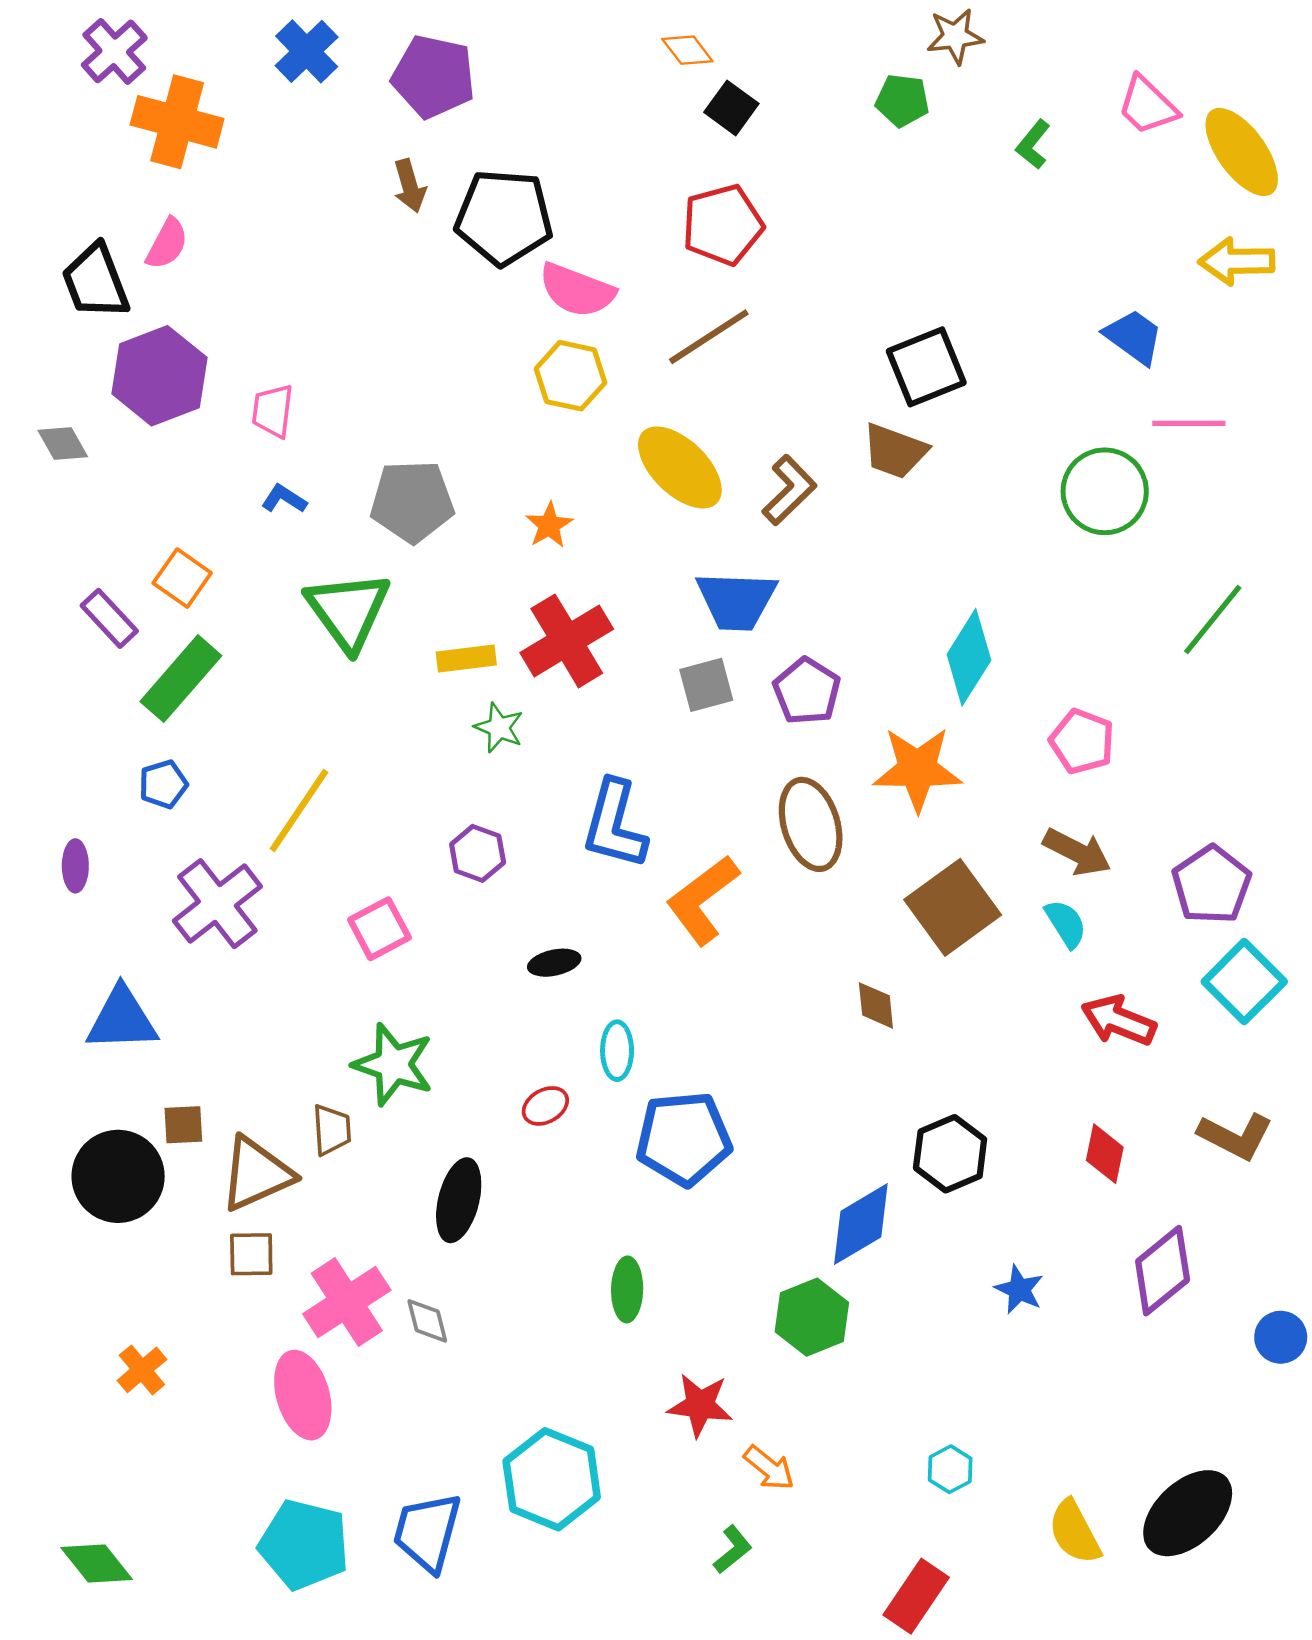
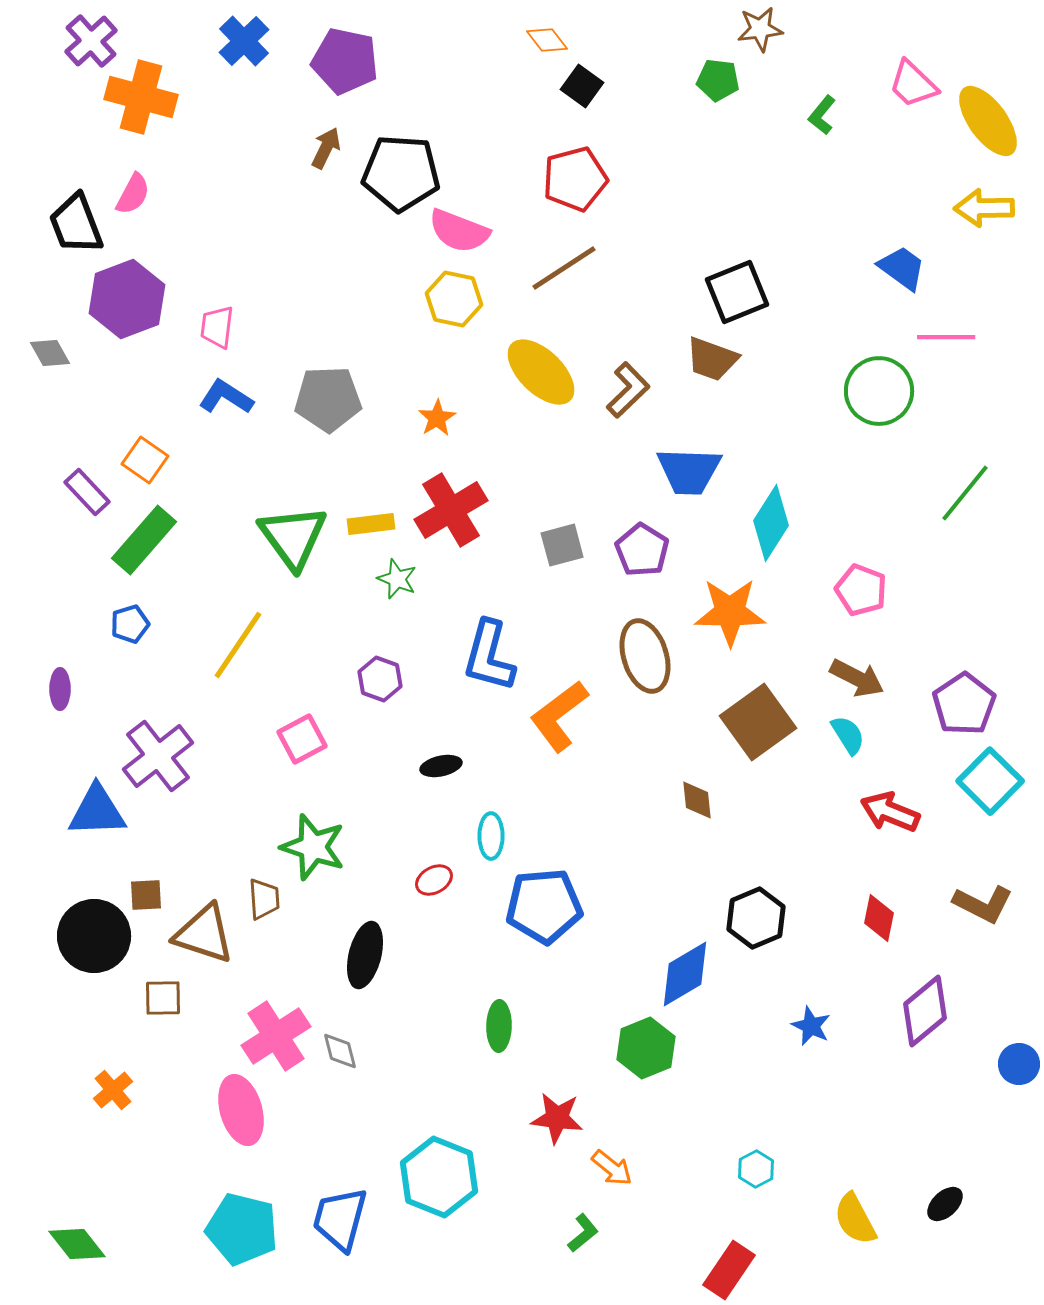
brown arrow: (410, 186) -> (326, 148), turned -138
blue L-shape: (284, 499) -> (226, 397), size x1.5
blue trapezoid: (736, 601) -> (689, 471), moved
green triangle: (348, 611) -> (293, 537), moved
purple cross: (217, 904) -> (158, 756), moved
brown triangle: (256, 1174) -> (204, 934), turned 42
brown square: (251, 1254) -> (163, 998), moved
black ellipse: (1188, 1513) -> (945, 1204), size x0.5

